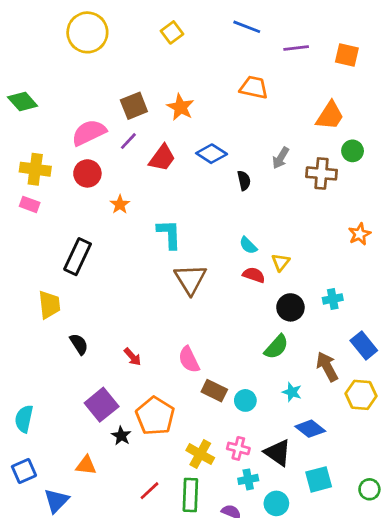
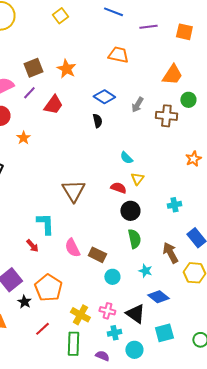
blue diamond: (212, 154) -> (104, 97), moved
black semicircle: (244, 180) -> (97, 121), moved
cyan L-shape: (169, 234) -> (45, 224), moved
cyan semicircle: (248, 245) -> (126, 158), moved
black circle: (290, 307) -> (130, 211), moved
green semicircle: (276, 347) -> (134, 239), turned -54
brown rectangle: (214, 391) -> (97, 255), moved
red line: (149, 491) -> (42, 329), moved

